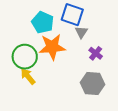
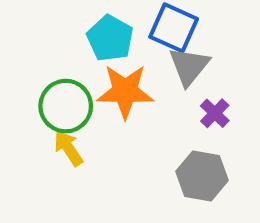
gray triangle: (81, 32) -> (189, 66), size x1.5

